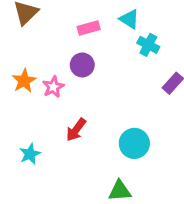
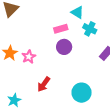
pink rectangle: (89, 28) -> (61, 29), moved
purple circle: (82, 65) -> (64, 47), moved

